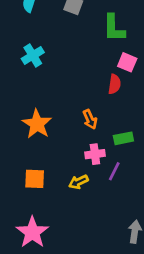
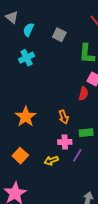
cyan cross: (33, 55) -> (27, 58), moved
orange square: (35, 179) -> (20, 156), turned 35

